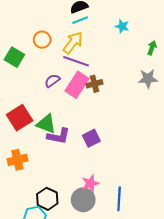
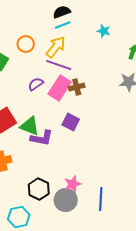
purple square: (91, 138) -> (71, 122), moved, turned -36
black hexagon: (47, 199) -> (39, 189), moved

